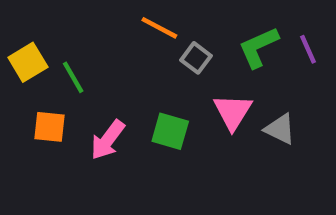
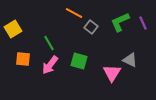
green line: (73, 77) -> (49, 43), moved
pink triangle: (233, 112) -> (112, 73), moved

